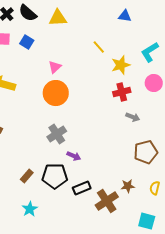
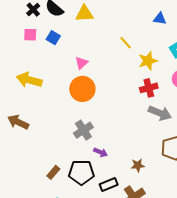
blue triangle: (125, 16) -> (160, 19), moved
gray arrow: (133, 117) -> (160, 113), size x1.6
brown star: (128, 186) -> (138, 165), moved

